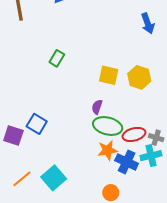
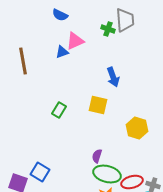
blue arrow: (148, 23) -> (113, 77), moved
yellow square: (109, 75) -> (98, 105), moved

